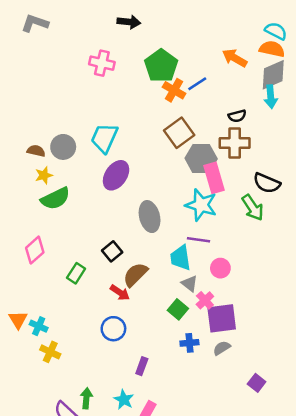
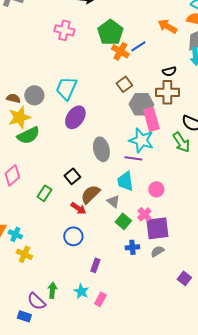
brown square: (179, 133) -> (124, 84), size x0.7
yellow star: (44, 175) -> (19, 117), size x1.6
purple line: (199, 240) -> (133, 158), moved
gray triangle: (189, 284) -> (113, 201), moved

